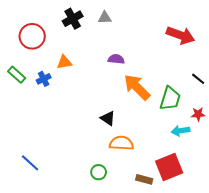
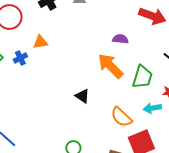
purple semicircle: (116, 59) -> (120, 39), moved
orange semicircle: (121, 143) -> (121, 117), moved, turned -140

